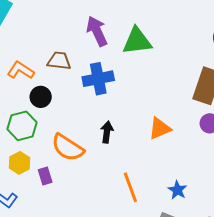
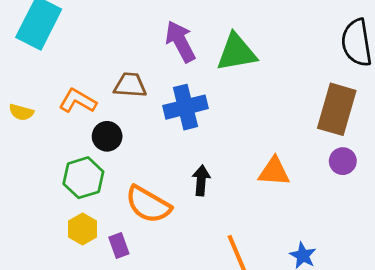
orange triangle: (160, 128) -> (274, 172), turned 30

